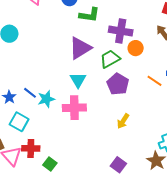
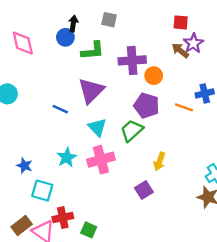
green trapezoid: (110, 59) -> (132, 131), moved
purple pentagon: (118, 84) -> (146, 106), moved
blue line: (30, 93) -> (60, 109), moved
purple square: (118, 165) -> (144, 190), moved, turned 35

